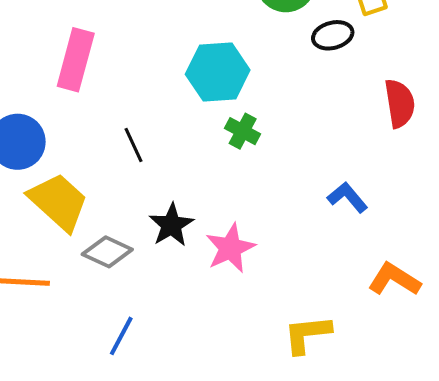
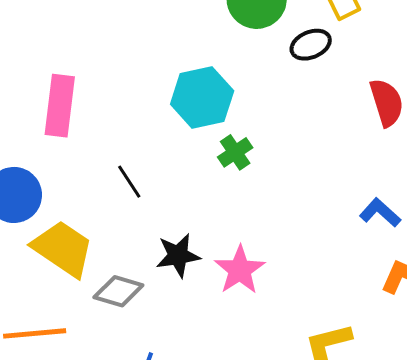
green cross: (243, 131) -> (235, 152), turned 36
blue L-shape: (347, 197) -> (380, 213), moved
black star: (171, 225) -> (178, 255), turned 30

